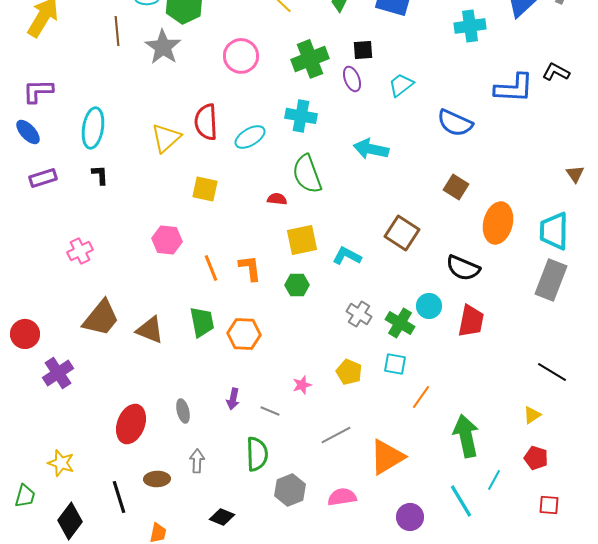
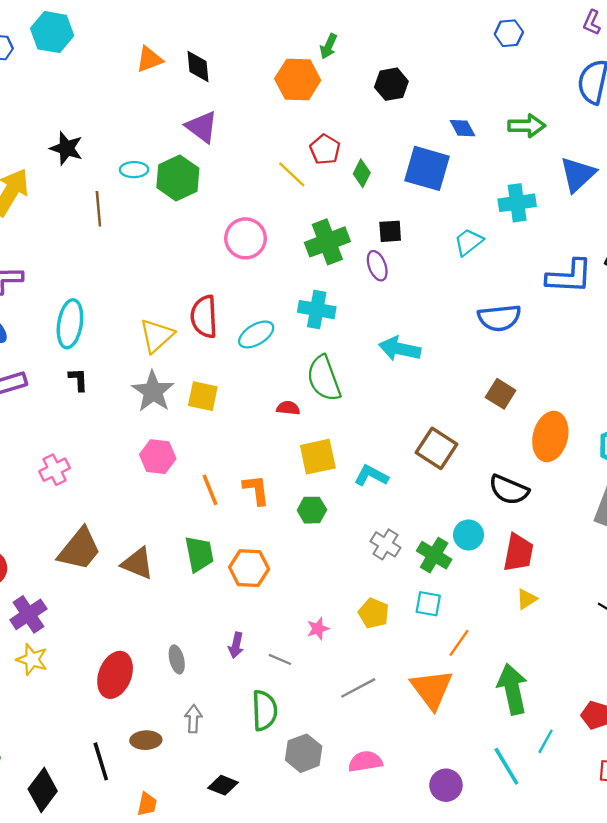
gray star: (163, 47) -> (153, 391), moved
cyan trapezoid: (401, 85) -> (468, 242), moved
blue semicircle: (455, 123) -> (499, 318), turned -30
yellow triangle: (532, 415) -> (527, 599), moved
orange triangle: (387, 457) -> (432, 689), moved, turned -36
yellow star: (61, 463) -> (32, 659), moved

